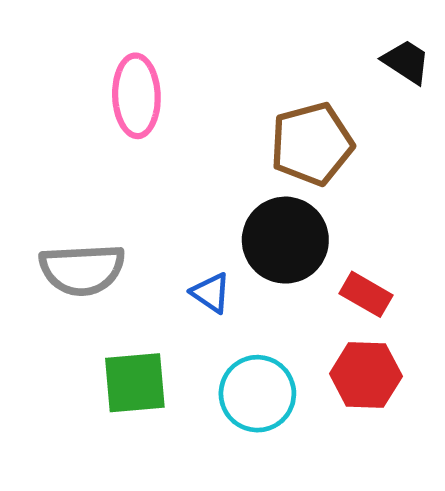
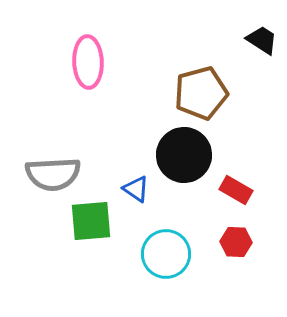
red hexagon: (366, 375) -> (236, 242), size x0.7
green square: (135, 383) -> (91, 221), moved

